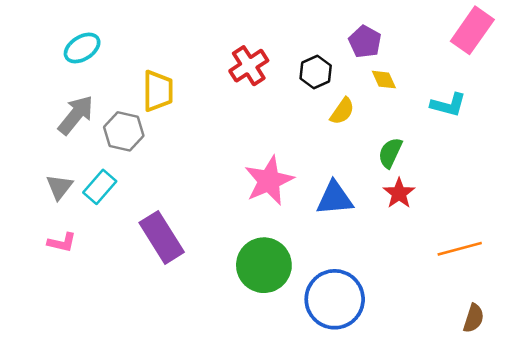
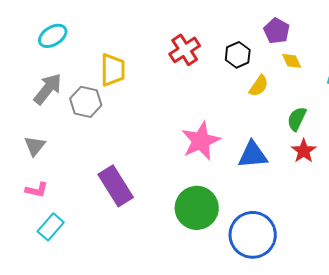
cyan rectangle: (100, 187) -> (51, 227), moved

